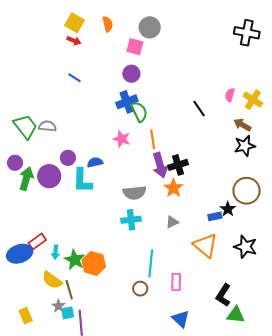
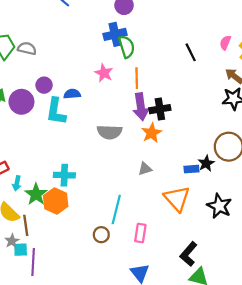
cyan cross: (131, 220) -> (64, 175), moved

